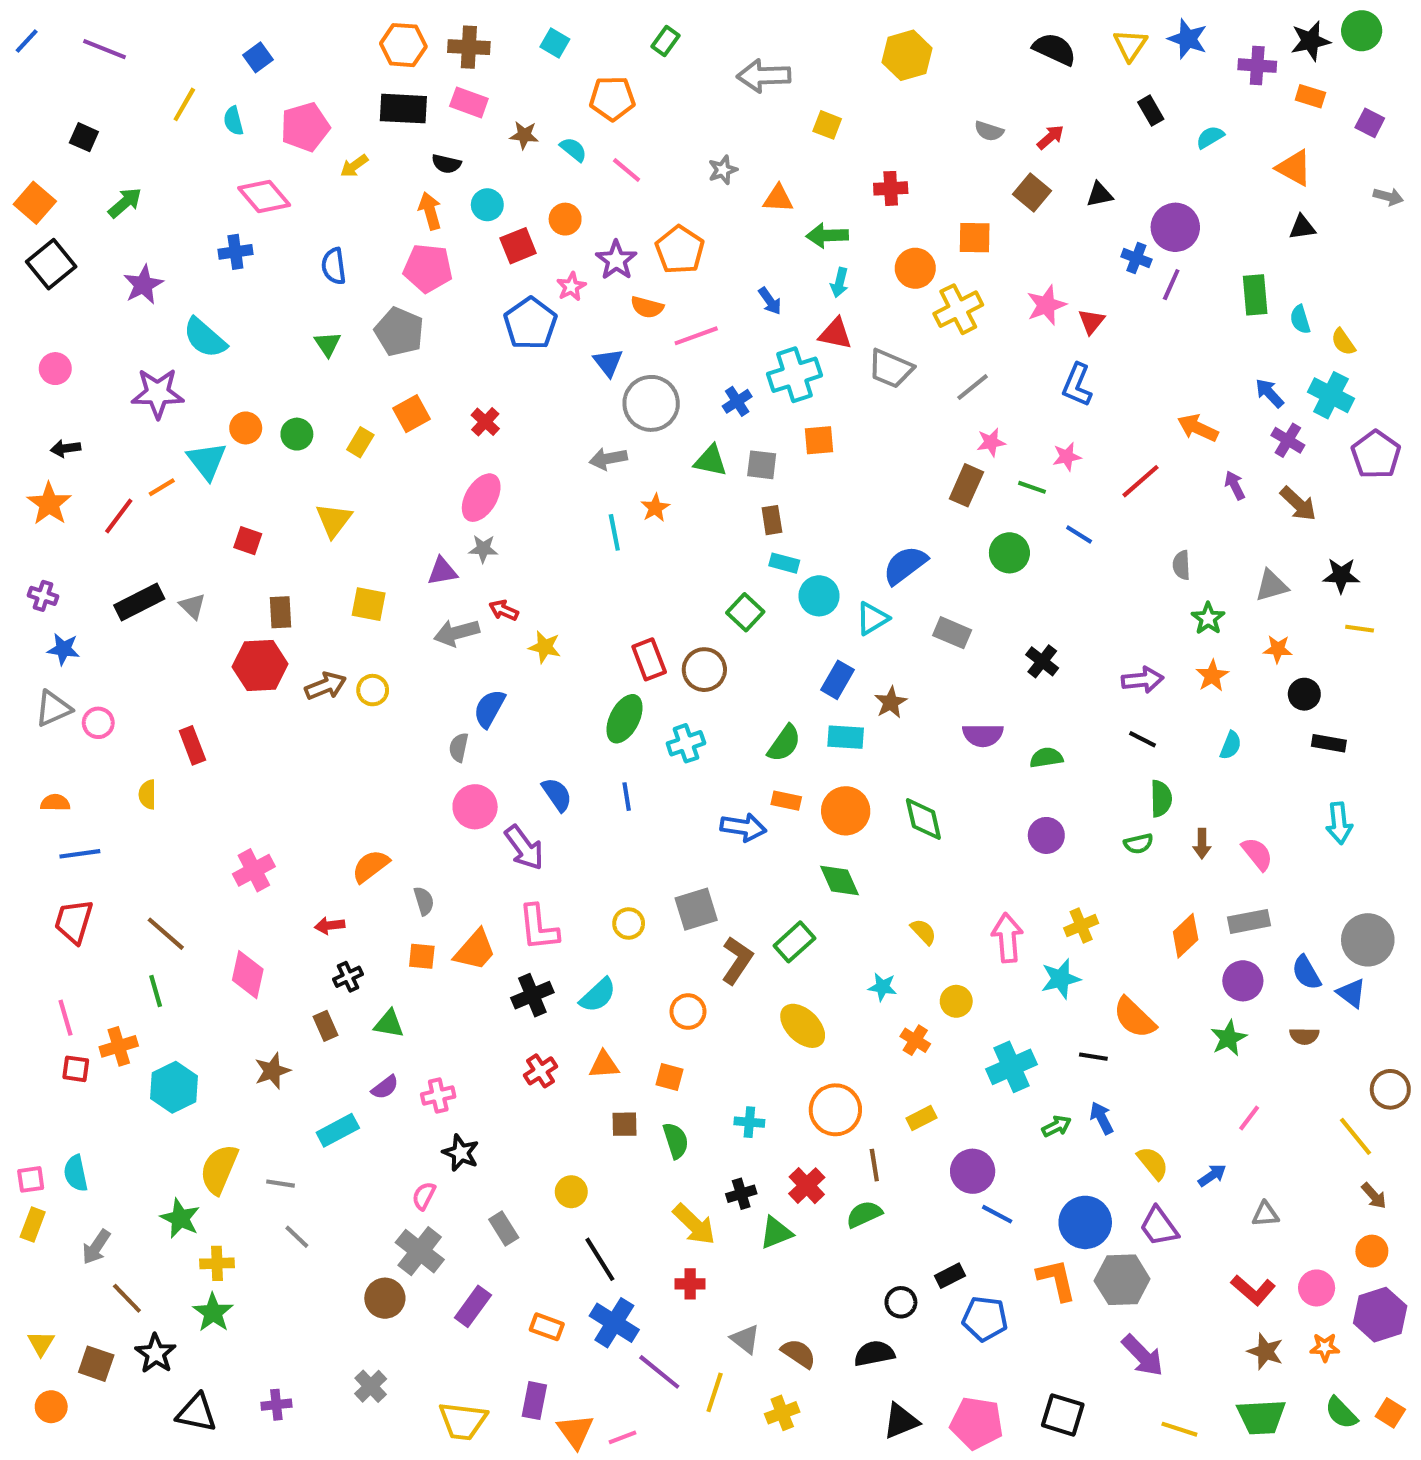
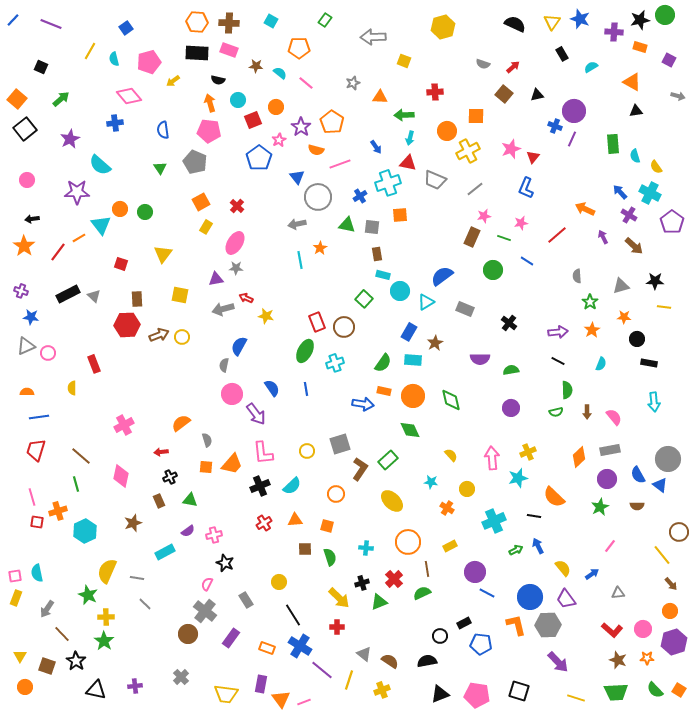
yellow rectangle: (360, 442) -> (206, 227), moved

